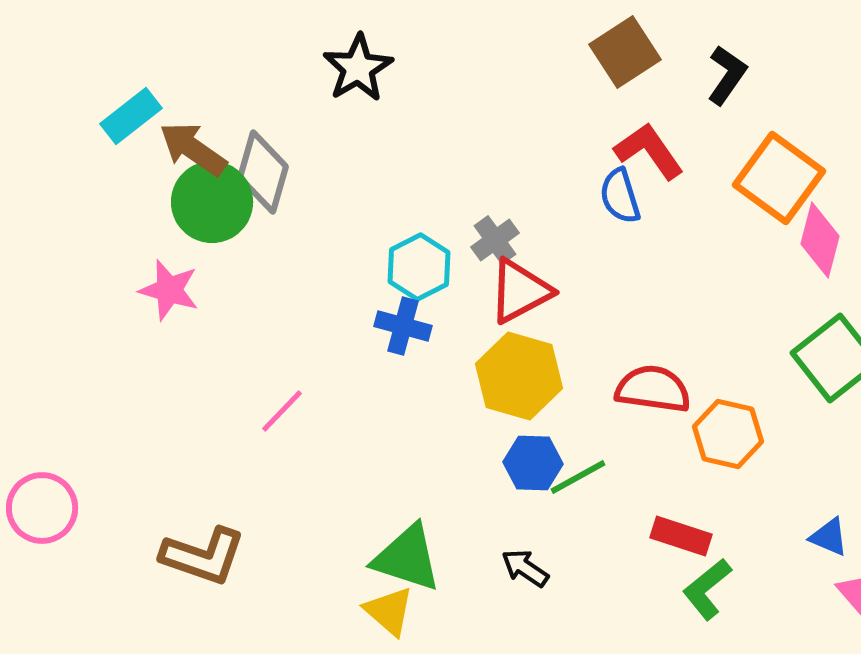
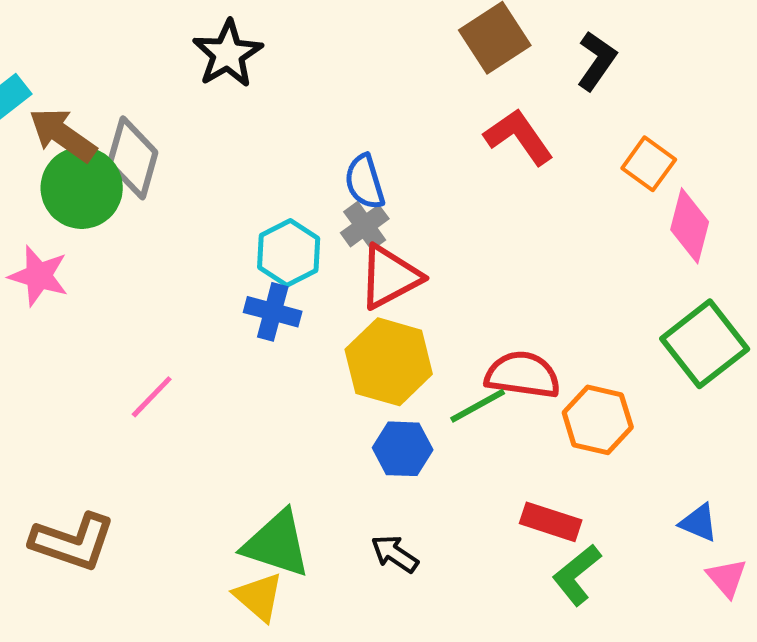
orange square: (779, 178) -> (649, 164), size x0.6
blue semicircle: (620, 196) -> (365, 182), moved
green line: (578, 477) -> (478, 406), moved

